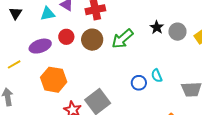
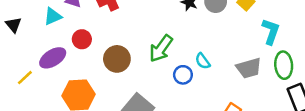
green arrow: (122, 39) -> (161, 49), moved
brown circle: (92, 40) -> (117, 59), moved
yellow line: (14, 64) -> (25, 78), moved

